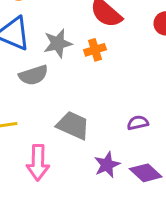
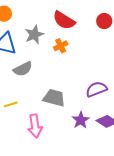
gray star: (58, 43) -> (34, 35), moved
purple semicircle: (138, 123) -> (96, 89), size x1.5

